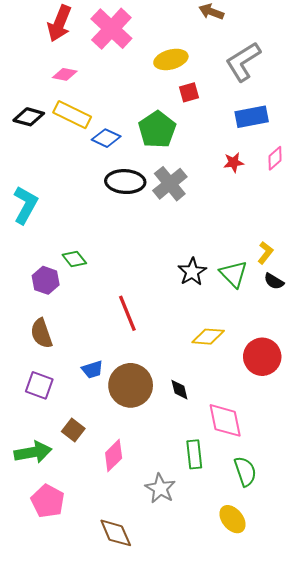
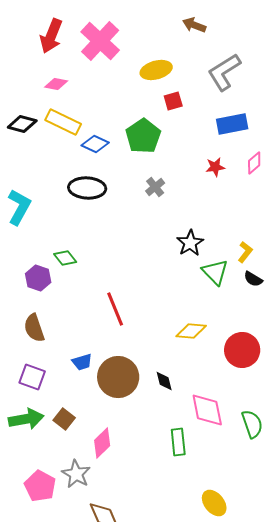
black ellipse: (125, 182) -> (87, 188), moved
gray cross: (170, 184) -> (155, 187), size x0.6
black star: (192, 272) -> (190, 243), moved
green arrow: (33, 452) -> (26, 419), moved
green semicircle: (245, 471) -> (252, 424), moved
gray star: (160, 488) -> (76, 474), moved

